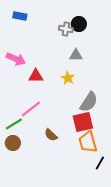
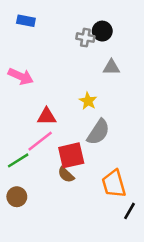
gray triangle: (76, 55) -> (111, 67), moved
red triangle: (36, 76) -> (47, 116), moved
gray semicircle: (89, 102) -> (98, 132), moved
red square: (83, 122) -> (71, 155), moved
brown circle: (13, 143) -> (17, 197), moved

